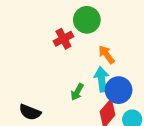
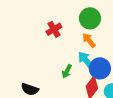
green circle: (87, 20) -> (90, 18), moved
cyan arrow: (102, 79) -> (86, 60), turned -30

